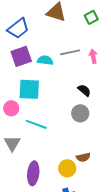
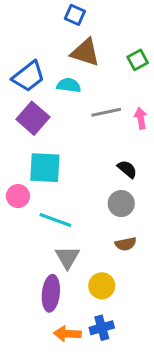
purple square: (21, 56) -> (33, 118), turned -30
cyan semicircle: (45, 60) -> (69, 85), moved
gray triangle: (12, 143) -> (67, 257), moved
brown semicircle: (83, 157) -> (126, 244), moved

